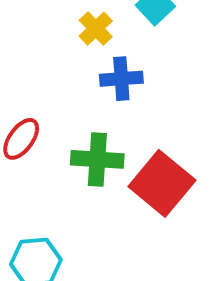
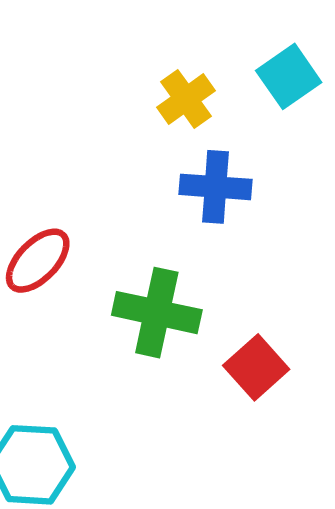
red square: (162, 183) -> (256, 367), size x0.6

